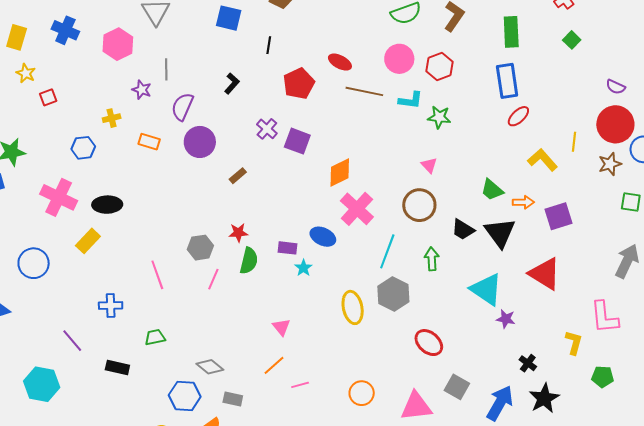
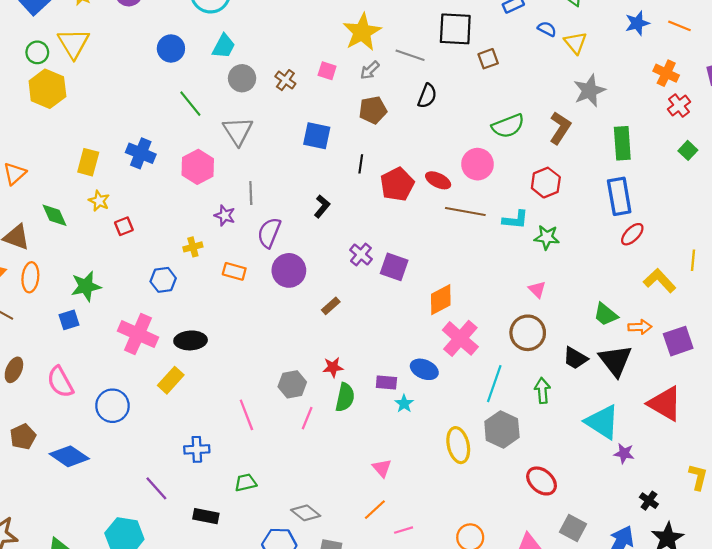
pink circle: (399, 59) -> (477, 164), moved
red pentagon: (299, 84) -> (397, 184), moved

